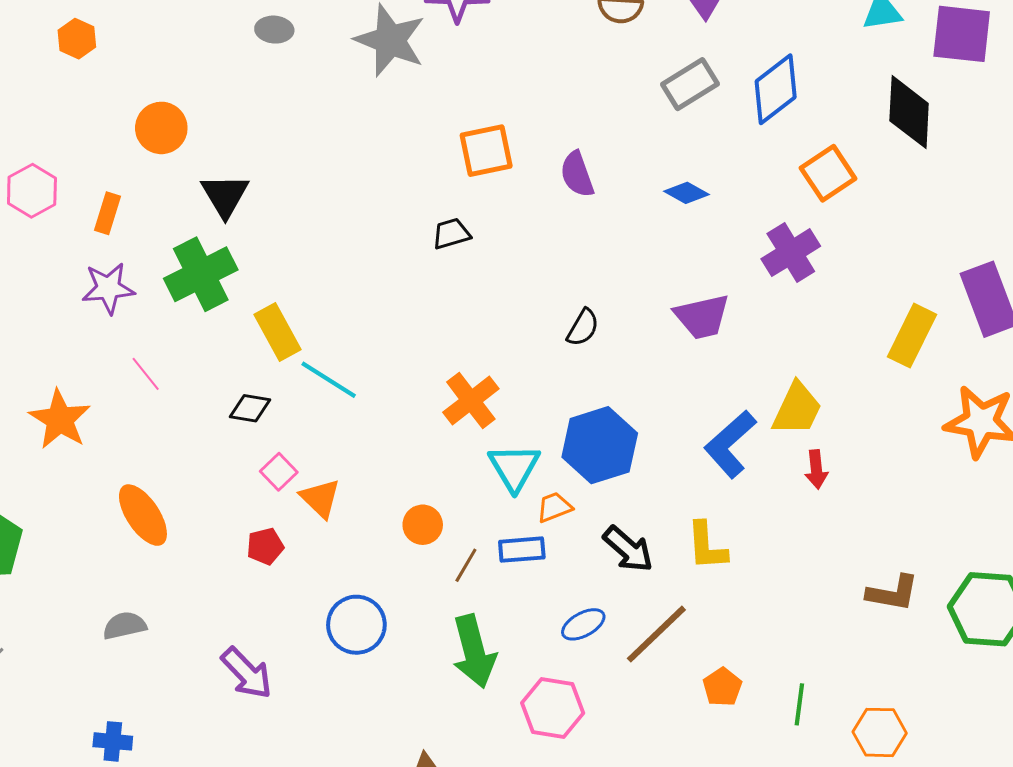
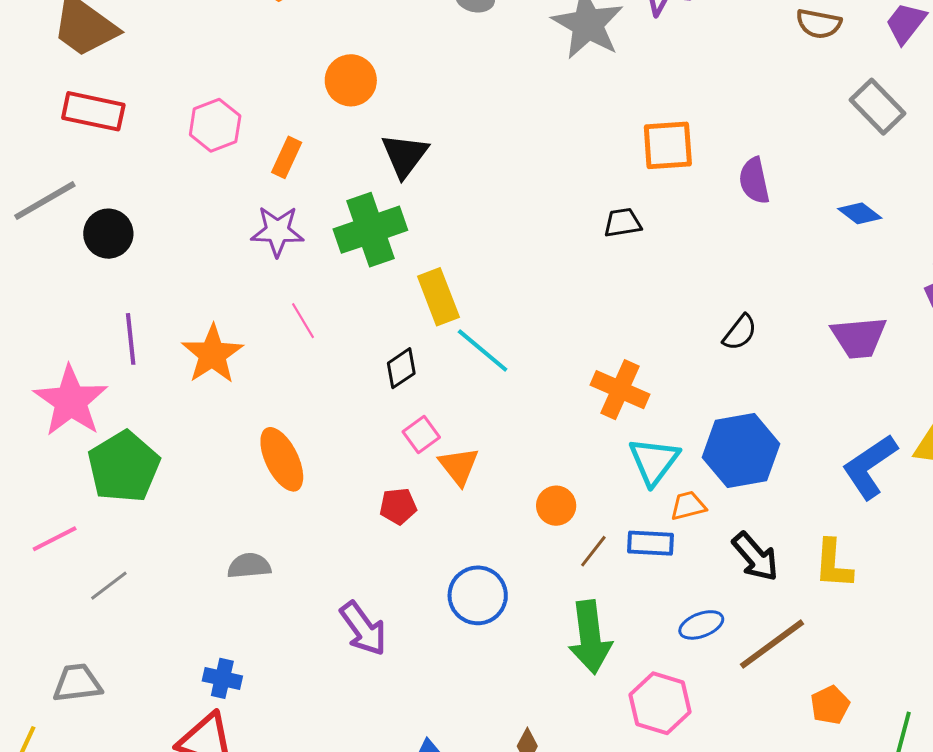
gray rectangle: (690, 84) -> (877, 107), turned 70
orange cross: (471, 401) -> (620, 390), turned -36
black diamond: (250, 408) -> (401, 368), turned -51

